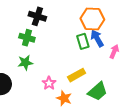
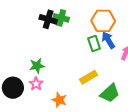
green cross: (27, 38) -> (61, 18), moved
pink star: (49, 83) -> (36, 84), moved
orange star: (64, 98) -> (59, 100), moved

